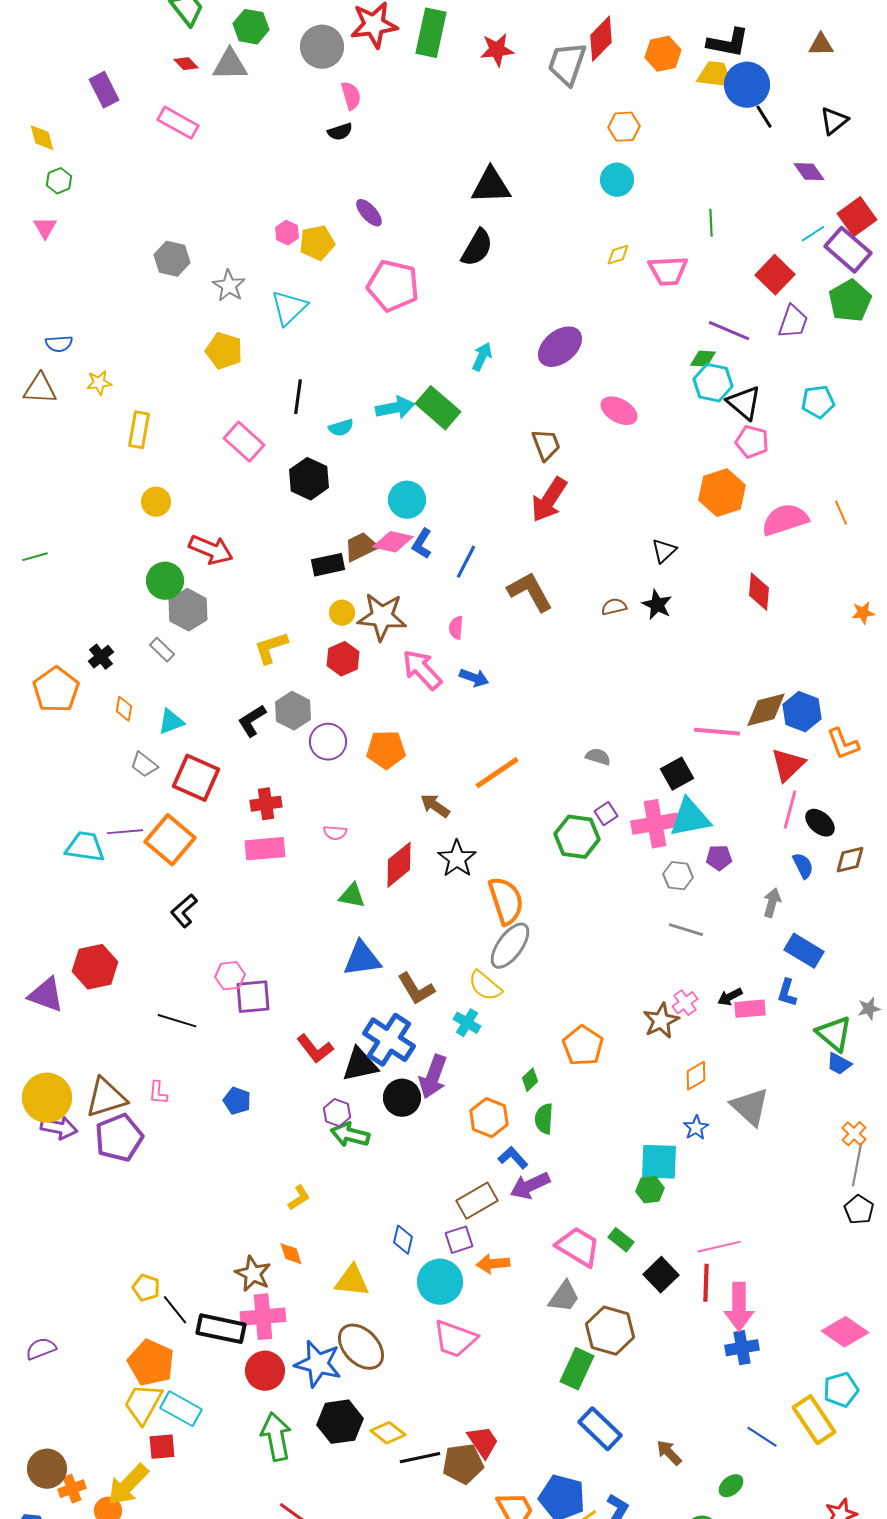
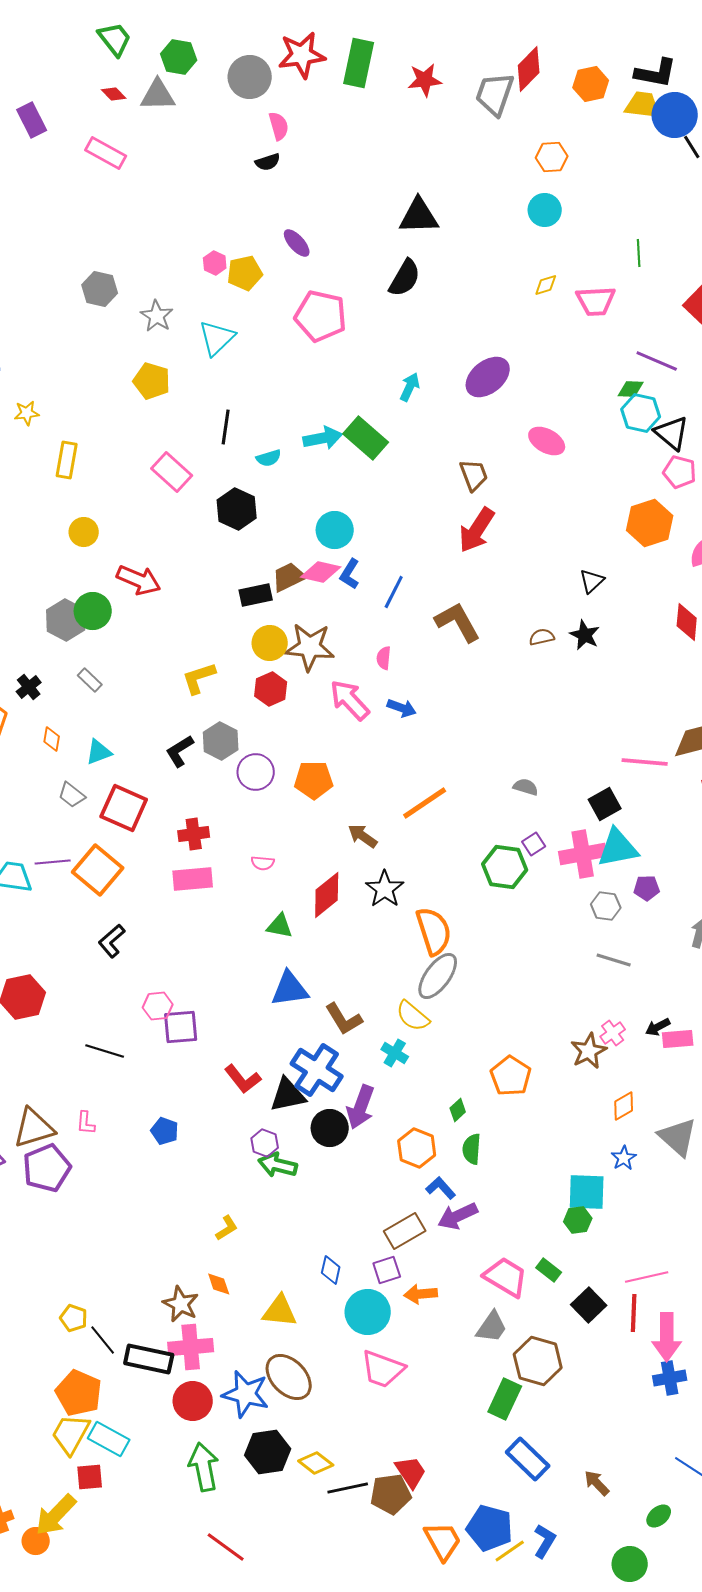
gray hexagon: (188, 610) -> (66, 620), moved
yellow circle: (342, 613) -> (270, 643), size x1.4

